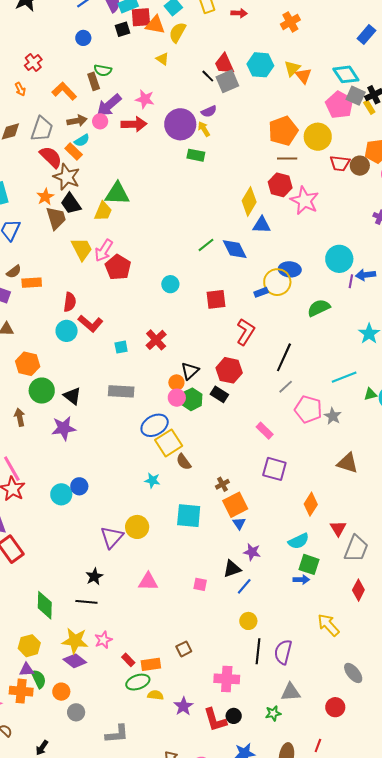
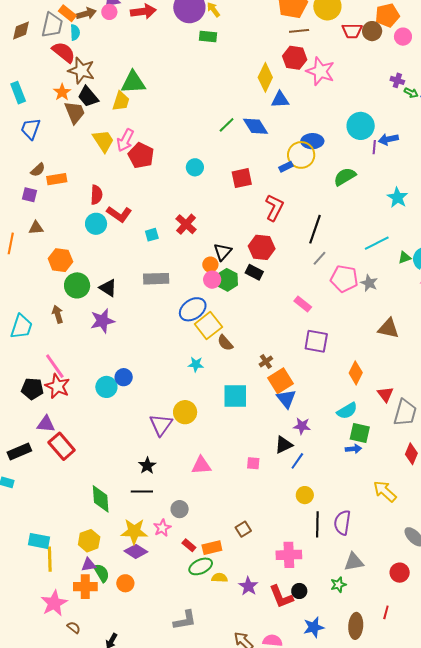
cyan semicircle: (82, 140) -> (75, 32), moved, turned -56
orange rectangle: (74, 152) -> (67, 13), moved
blue triangle: (239, 523) -> (286, 399), size x1.5
gray circle: (76, 712) -> (180, 509), moved

